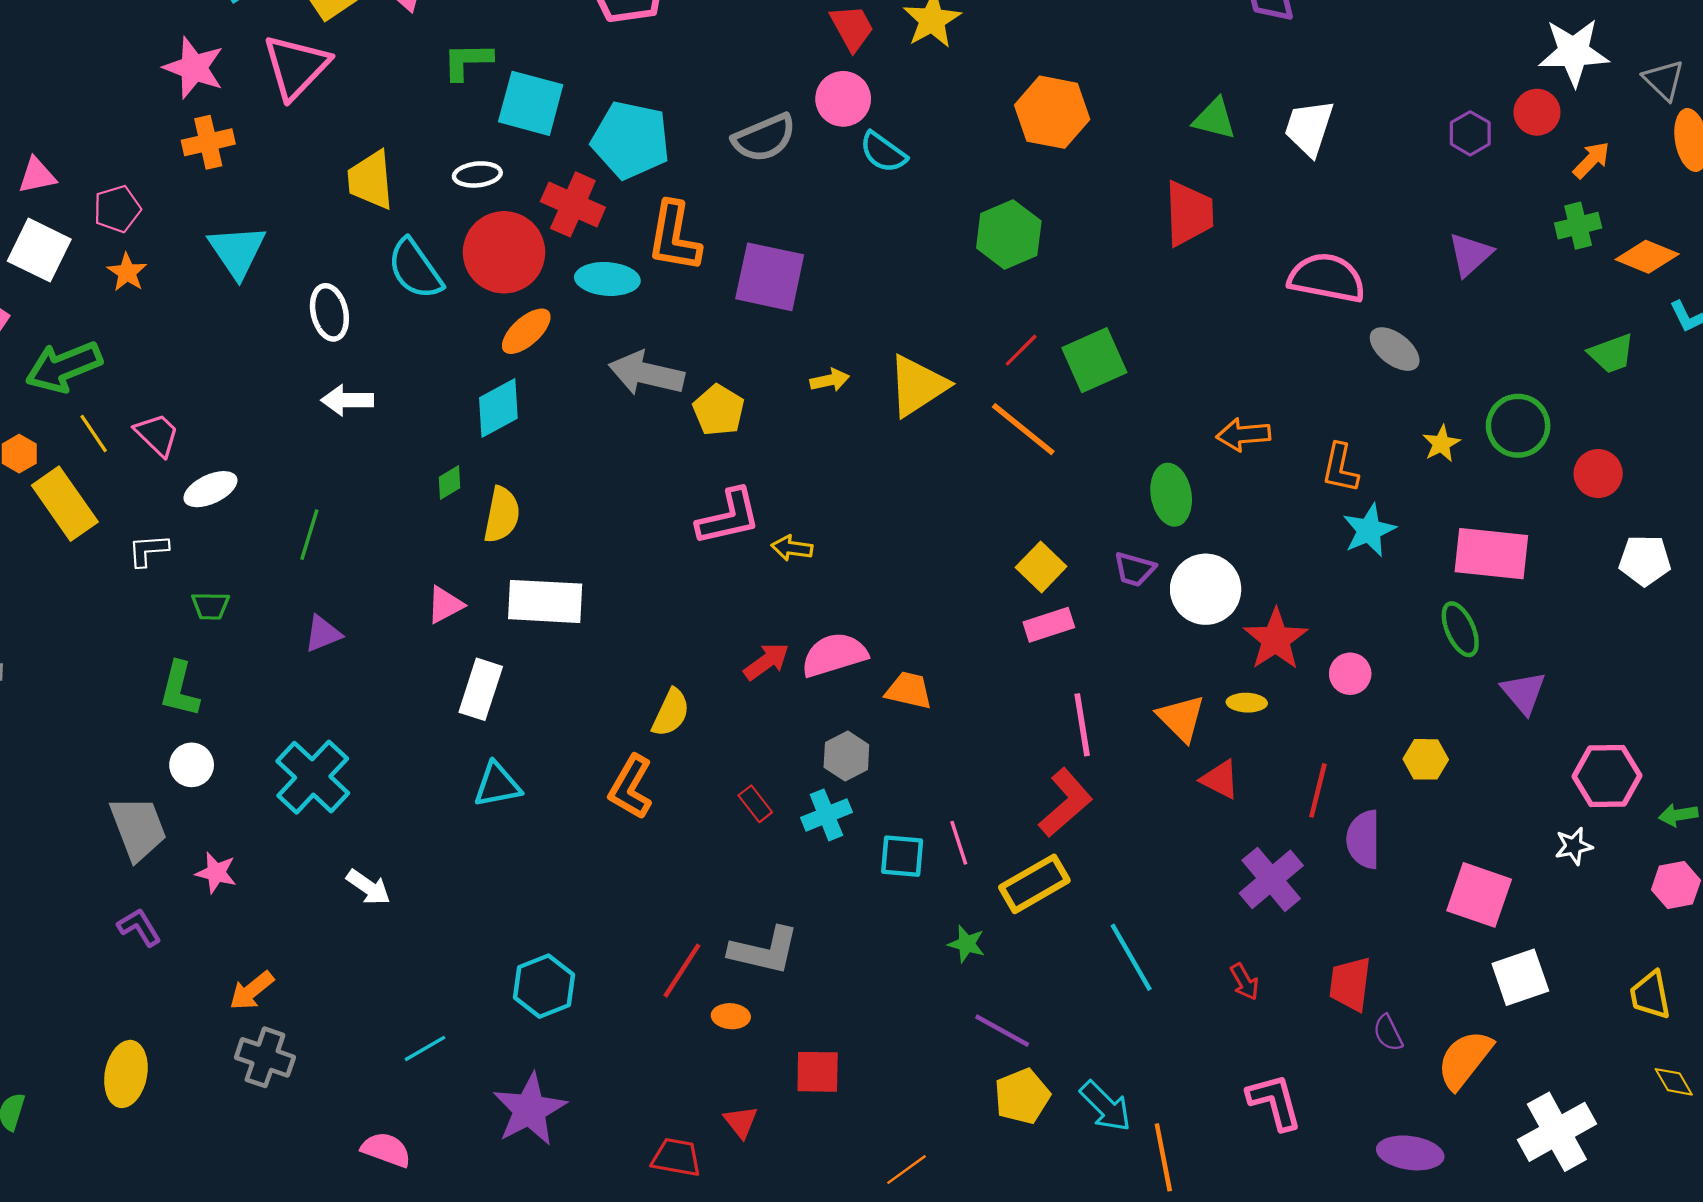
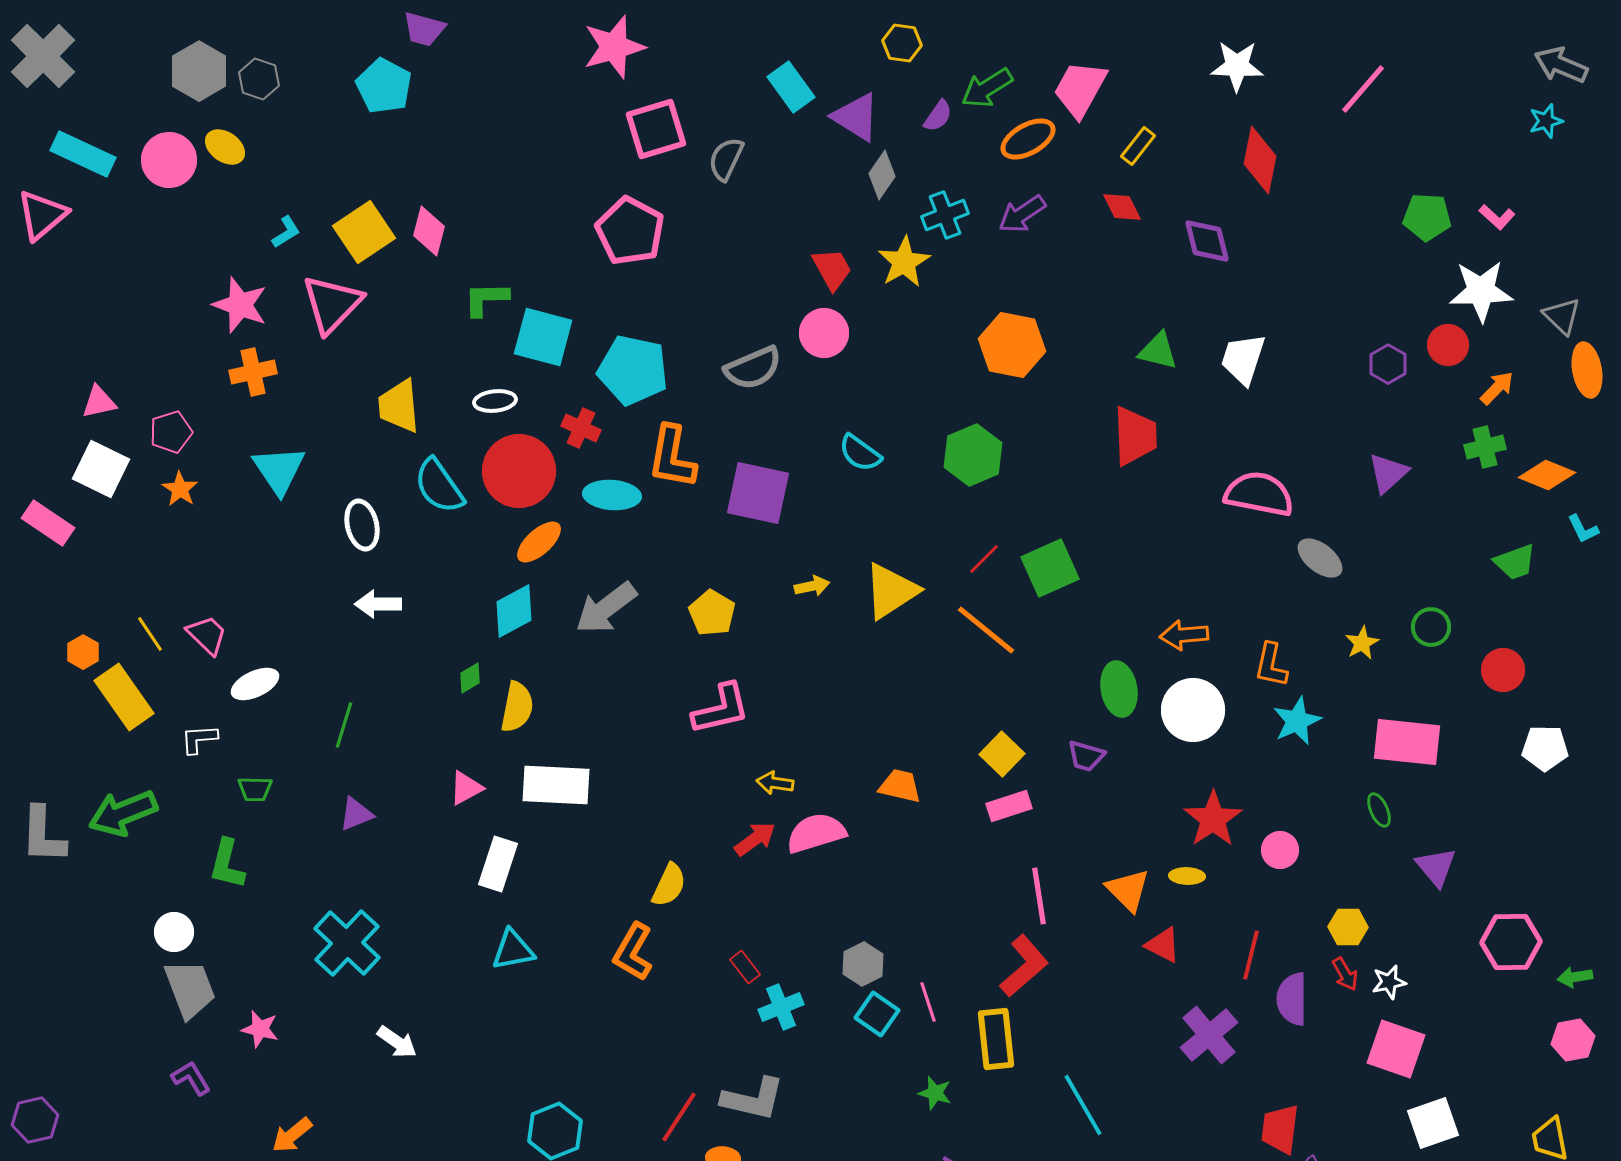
cyan semicircle: (883, 152) -> (860, 453), moved
red cross: (573, 204) -> (581, 428), size x0.7
green arrow: (64, 367) -> (123, 813), moved
gray arrow: (646, 373) -> (606, 608), moved, turned -50
green circle: (1518, 426) -> (1431, 627), size x0.7
yellow arrow: (792, 548) -> (775, 783), moved
white circle: (1206, 589) -> (1193, 710), moved
green ellipse: (1460, 629) -> (1379, 810), size x0.7
orange trapezoid: (909, 690) -> (900, 786), moved
gray hexagon: (846, 756) -> (863, 964), moved
white circle: (192, 765) -> (174, 932), moved
cyan cross: (826, 815) -> (781, 1007), moved
white star: (1574, 846) -> (1389, 982), moved
cyan square: (902, 856) -> (877, 1014), turned 30
yellow rectangle: (1034, 884) -> (996, 1039), turned -66
red arrow: (1245, 982) -> (1345, 974), moved

